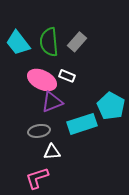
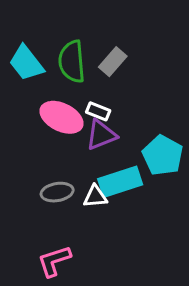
purple triangle: (52, 102) -> (101, 135), moved
white triangle: (52, 152) -> (95, 196), moved

